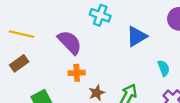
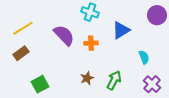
yellow line: (21, 34) -> (23, 28), turned -45
orange cross: (77, 73) -> (91, 43), moved

